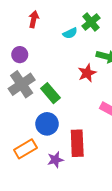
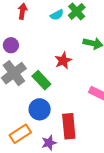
cyan semicircle: (70, 33) -> (57, 15), moved
red star: (87, 73) -> (63, 61), moved

